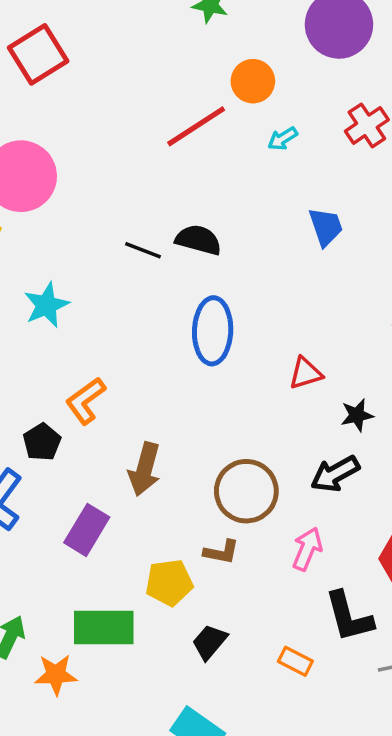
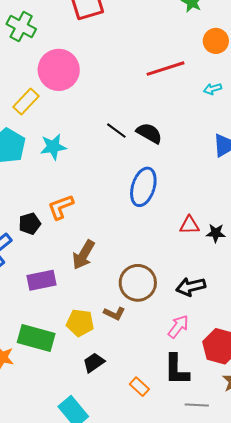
orange circle: (253, 81) -> (216, 41), moved
black star: (357, 415) -> (216, 233), moved
purple rectangle: (87, 530) -> (41, 280), turned 32
pink arrow: (307, 549) -> (178, 327), moved

